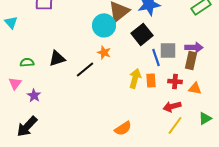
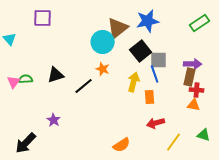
gray square: (168, 50) -> (159, 60), moved
yellow arrow: (135, 78) -> (134, 82), moved
red cross: (175, 81) -> (197, 90), moved
pink triangle: (15, 83) -> (14, 82), moved
purple star: (34, 95) -> (54, 120), moved
red arrow: (172, 106) -> (156, 123), moved
green triangle: (205, 118) -> (204, 135), turned 48

